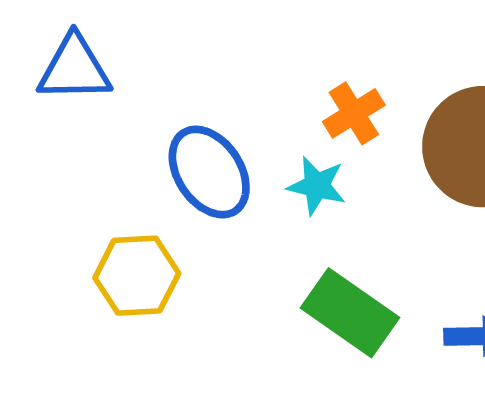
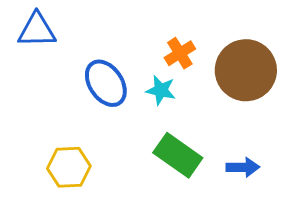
yellow hexagon: (137, 276) -> (69, 167), moved

